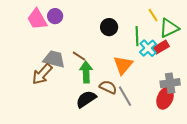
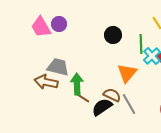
brown line: (79, 56) -> (83, 98), moved
green arrow: (86, 72) -> (77, 84), moved
brown arrow: (42, 74) -> (46, 82), turned 60
black semicircle: (86, 99) -> (102, 107), moved

